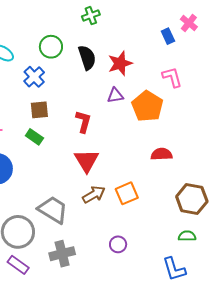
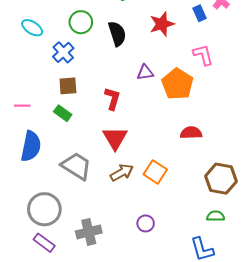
red star: (120, 63) -> (162, 24), moved
orange square: (127, 193) -> (155, 172), turned -35
gray trapezoid: (53, 210) -> (76, 166), moved

